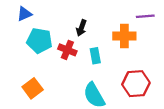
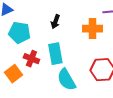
red cross: (67, 50) -> (31, 59), moved
cyan rectangle: (95, 56) -> (55, 54), moved, size x1.5

